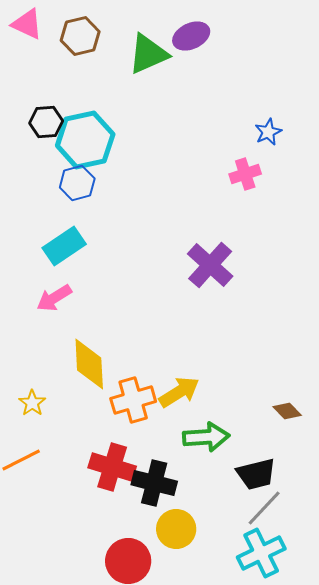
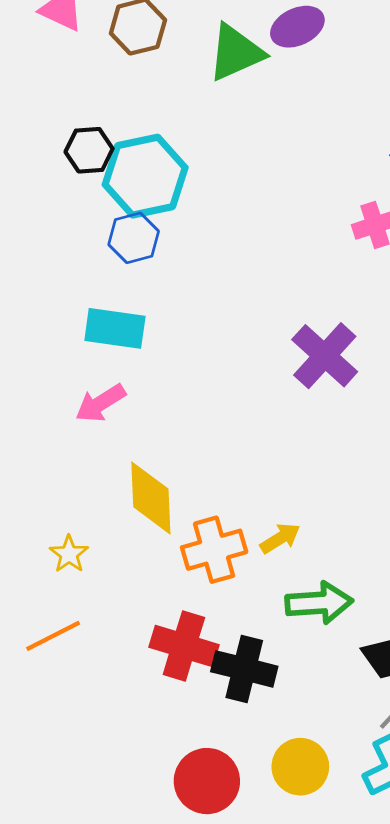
cyan rectangle: (64, 246) -> (115, 328), turned 42
yellow arrow: (179, 392) -> (280, 538), size x0.7
yellow circle: (176, 529) -> (300, 767), moved

